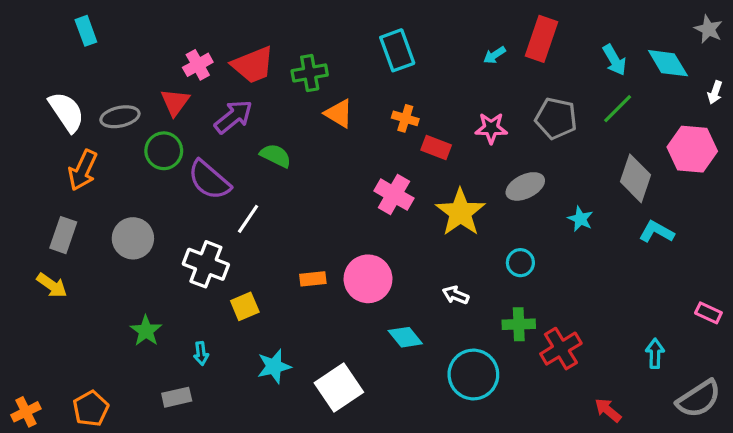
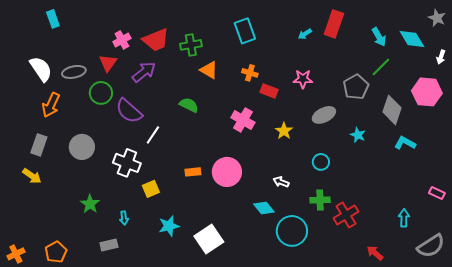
gray pentagon: (556, 118) -> (356, 87), moved, turned 30
green semicircle: (276, 156) -> (189, 105), moved
yellow star: (460, 212) -> (284, 131), size x0.6
cyan diamond: (405, 337) -> (264, 208), moved

